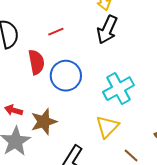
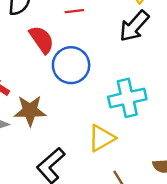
red semicircle: (36, 62) -> (42, 40), turned -40

